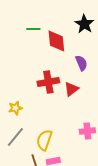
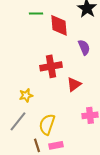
red triangle: (71, 89) -> (74, 84), moved
yellow star: (15, 108) -> (26, 95), moved

